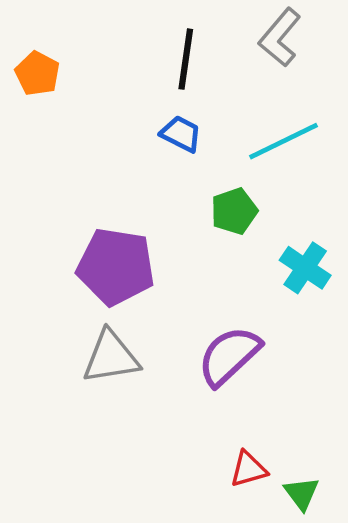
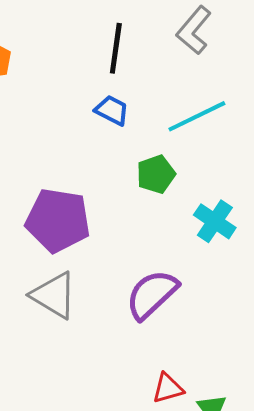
gray triangle: (111, 357) -> (54, 295), turned 40

